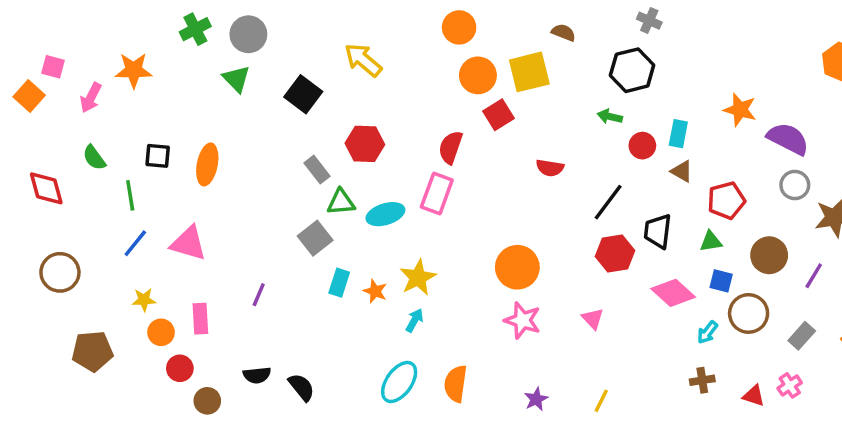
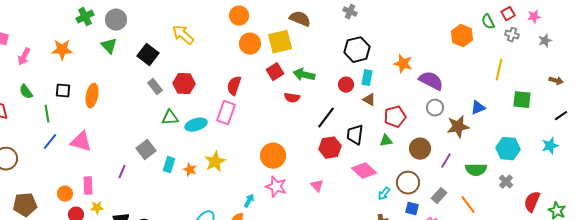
brown semicircle: (564, 33) -> (300, 19), size x1.5
orange star: (134, 70) -> (62, 50), moved
black hexagon: (632, 70) -> (357, 50), moved
red square: (498, 115) -> (275, 72), moved
green arrow: (610, 116) -> (304, 75), moved, size x1.5
gray rectangle: (317, 170) -> (155, 87), moved
gray square: (315, 238) -> (146, 150), moved
blue square: (721, 281) -> (412, 209), moved
yellow star: (144, 300) -> (97, 208), moved
cyan arrow: (415, 320) -> (249, 201), moved

